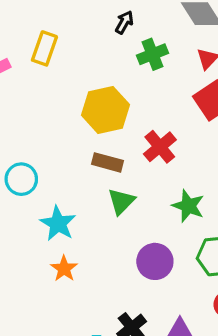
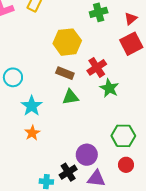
green triangle: (121, 201) -> (70, 97), turned 30
green star: (188, 206) -> (109, 88), moved
purple circle: (155, 261) -> (87, 155), moved

